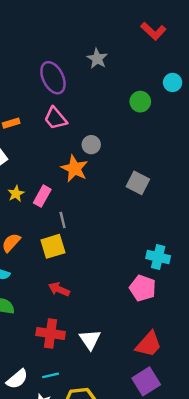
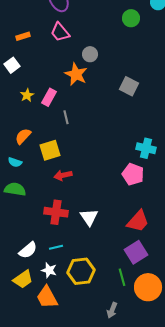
yellow square: (53, 246) -> (50, 150), moved
red arrow: (59, 289) -> (63, 175), turned -36

